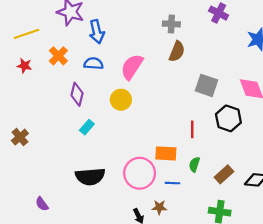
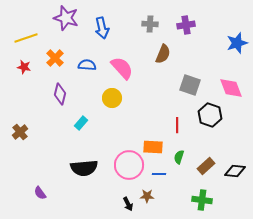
purple cross: (219, 13) -> (186, 25), moved, turned -36
gray cross: (171, 24) -> (150, 24), moved
blue arrow: (97, 32) -> (102, 28), moved
pink semicircle: (132, 67) -> (122, 68), turned 105
purple diamond: (77, 94) -> (60, 94), moved

